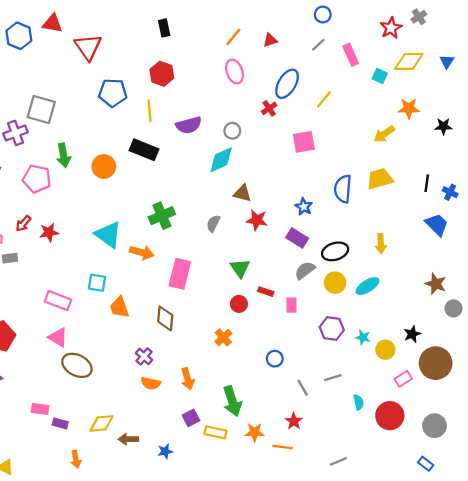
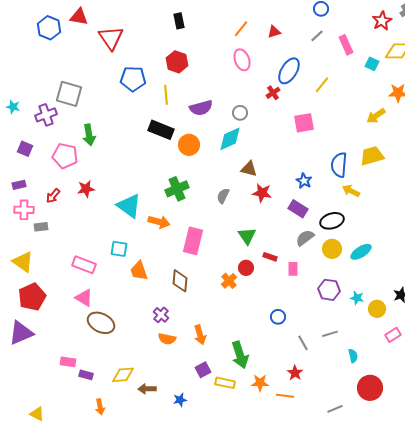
orange circle: (104, 166) -> (189, 145), moved
red star: (49, 232) -> (86, 189), moved
yellow arrow: (381, 244) -> (351, 191), moved, turned 120
orange cross: (223, 337) -> (229, 281), moved
red circle: (390, 416) -> (370, 388), moved

